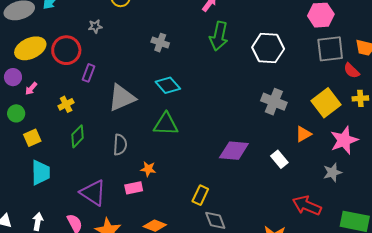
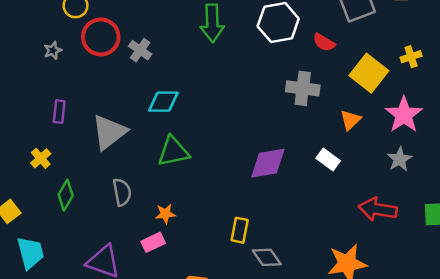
gray cross: (160, 43) -> (140, 50), turned 30
red circle: (66, 50) -> (101, 37), moved
red semicircle: (352, 71) -> (324, 42), moved
cyan diamond: (168, 85) -> (163, 102), turned -35

